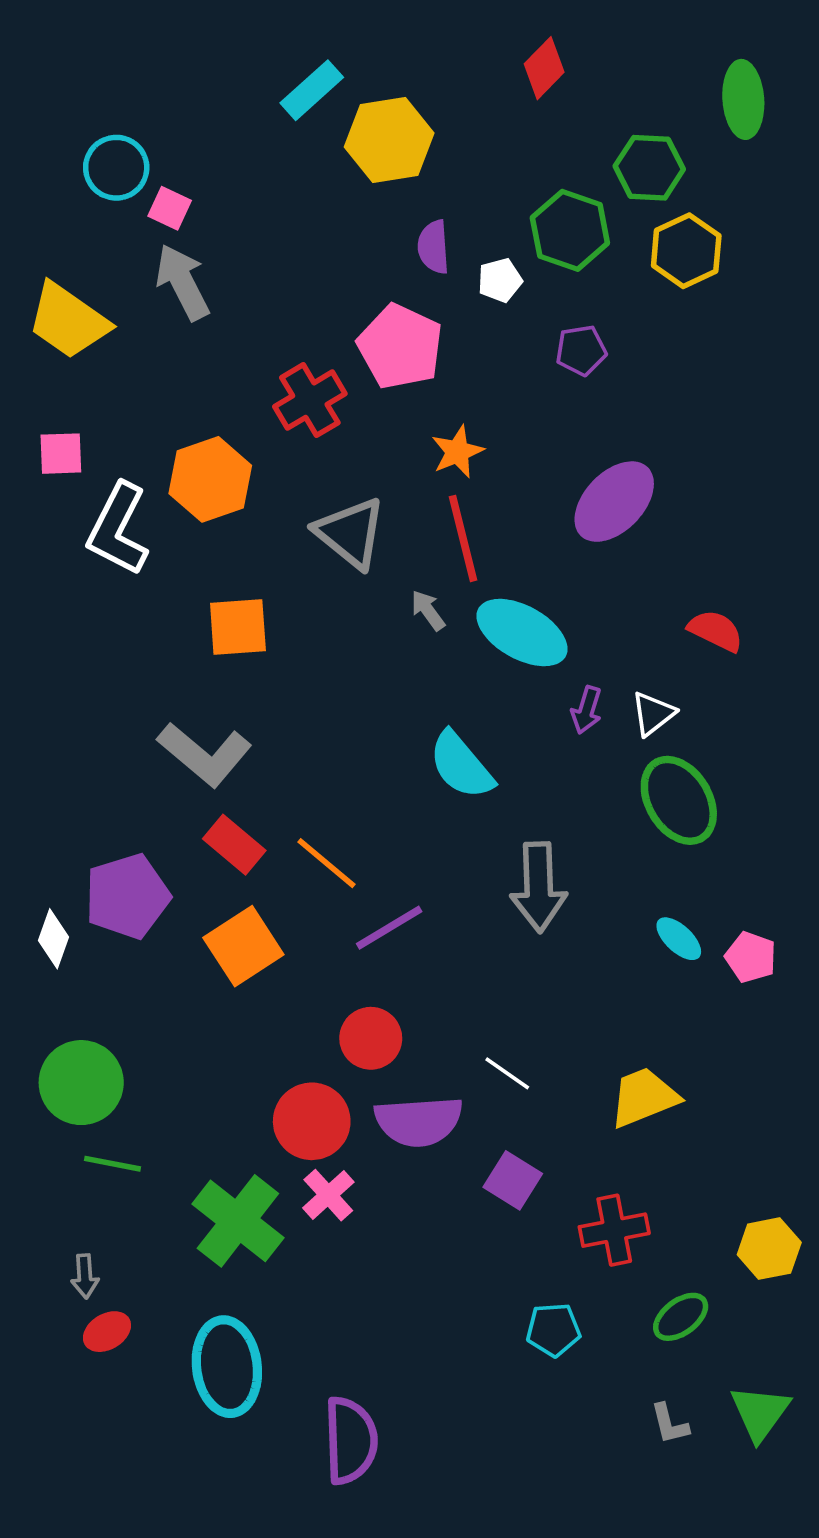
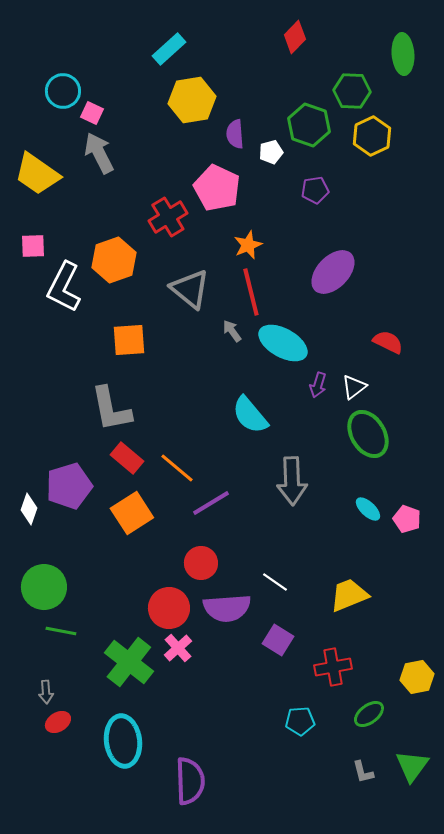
yellow hexagon: (389, 140) -> (192, 100), moved
gray L-shape: (205, 754) -> (111, 409), turned 39

